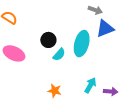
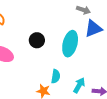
cyan semicircle: (59, 55) -> (56, 76), moved, turned -32

